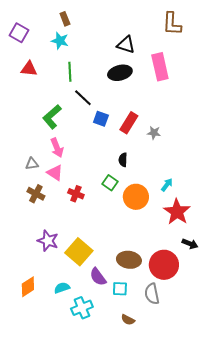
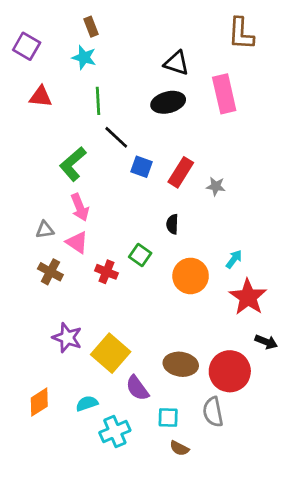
green square: (110, 183) -> (140, 255), moved
cyan square: (120, 289) -> (168, 417), moved

